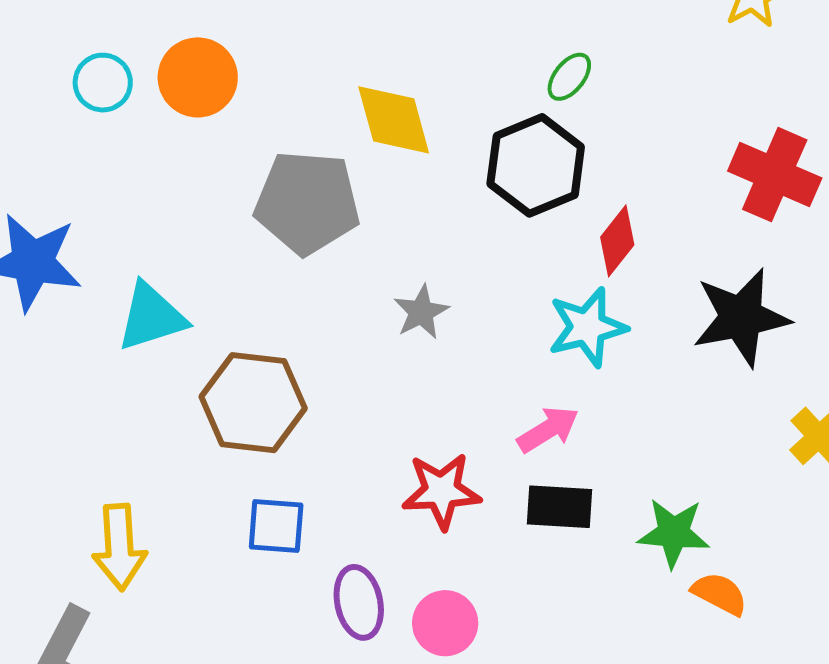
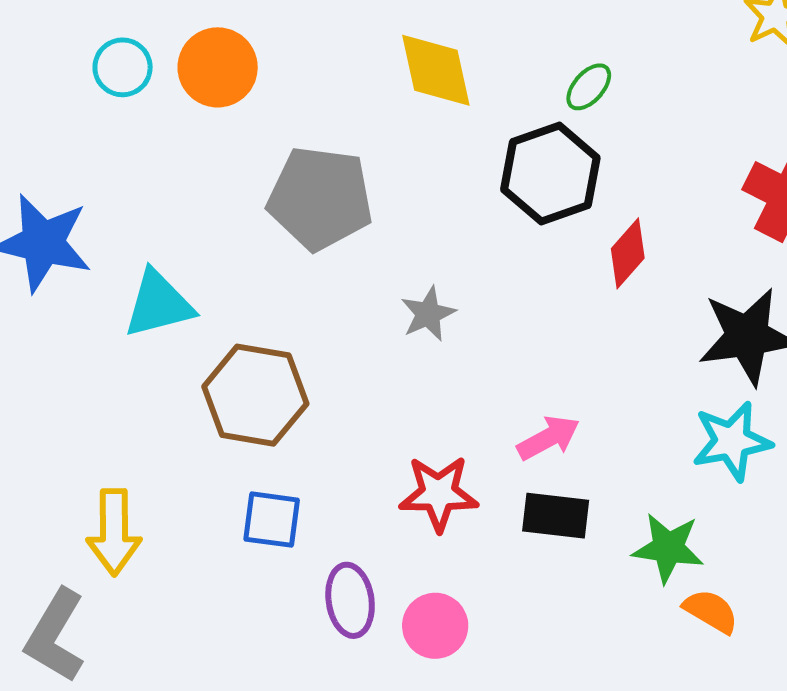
yellow diamond: (394, 120) -> (436, 70), moved
cyan star: (587, 327) -> (732, 441), moved

